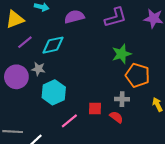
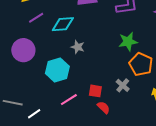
gray star: (38, 69) -> (78, 47), moved
gray cross: (122, 99) -> (123, 85), turned 32
red semicircle: (116, 117) -> (104, 107), moved

